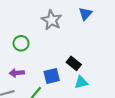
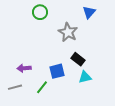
gray star: (52, 20) -> (68, 32), moved
green circle: (21, 43) -> (40, 12), moved

